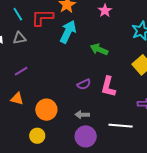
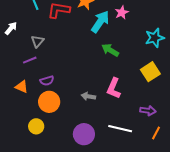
cyan arrow: (68, 32) -> (100, 22), moved
gray triangle: (19, 38) -> (37, 41), moved, turned -48
purple semicircle: (84, 84) -> (47, 81), moved
gray arrow: (82, 115) -> (88, 96), moved

